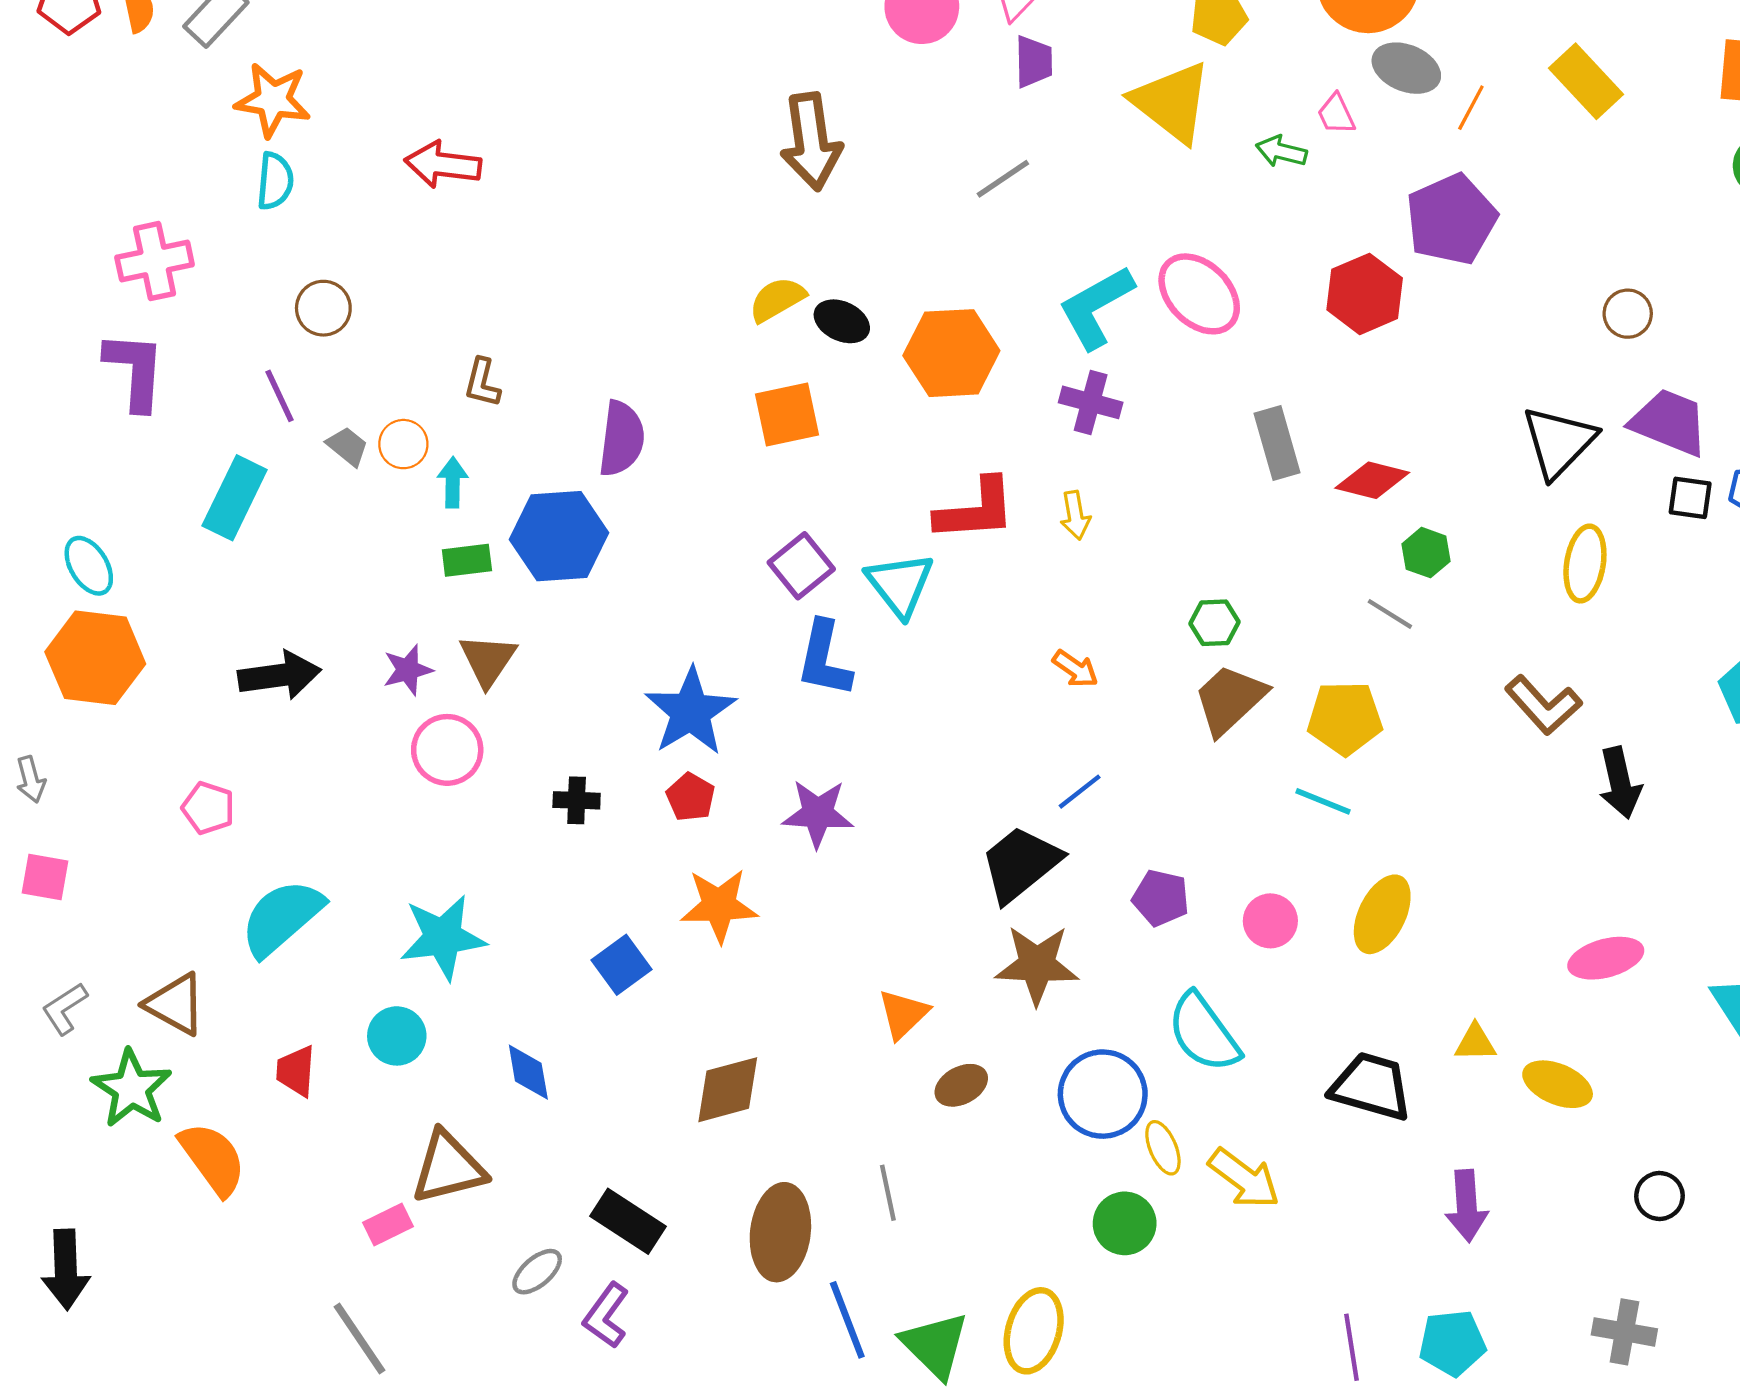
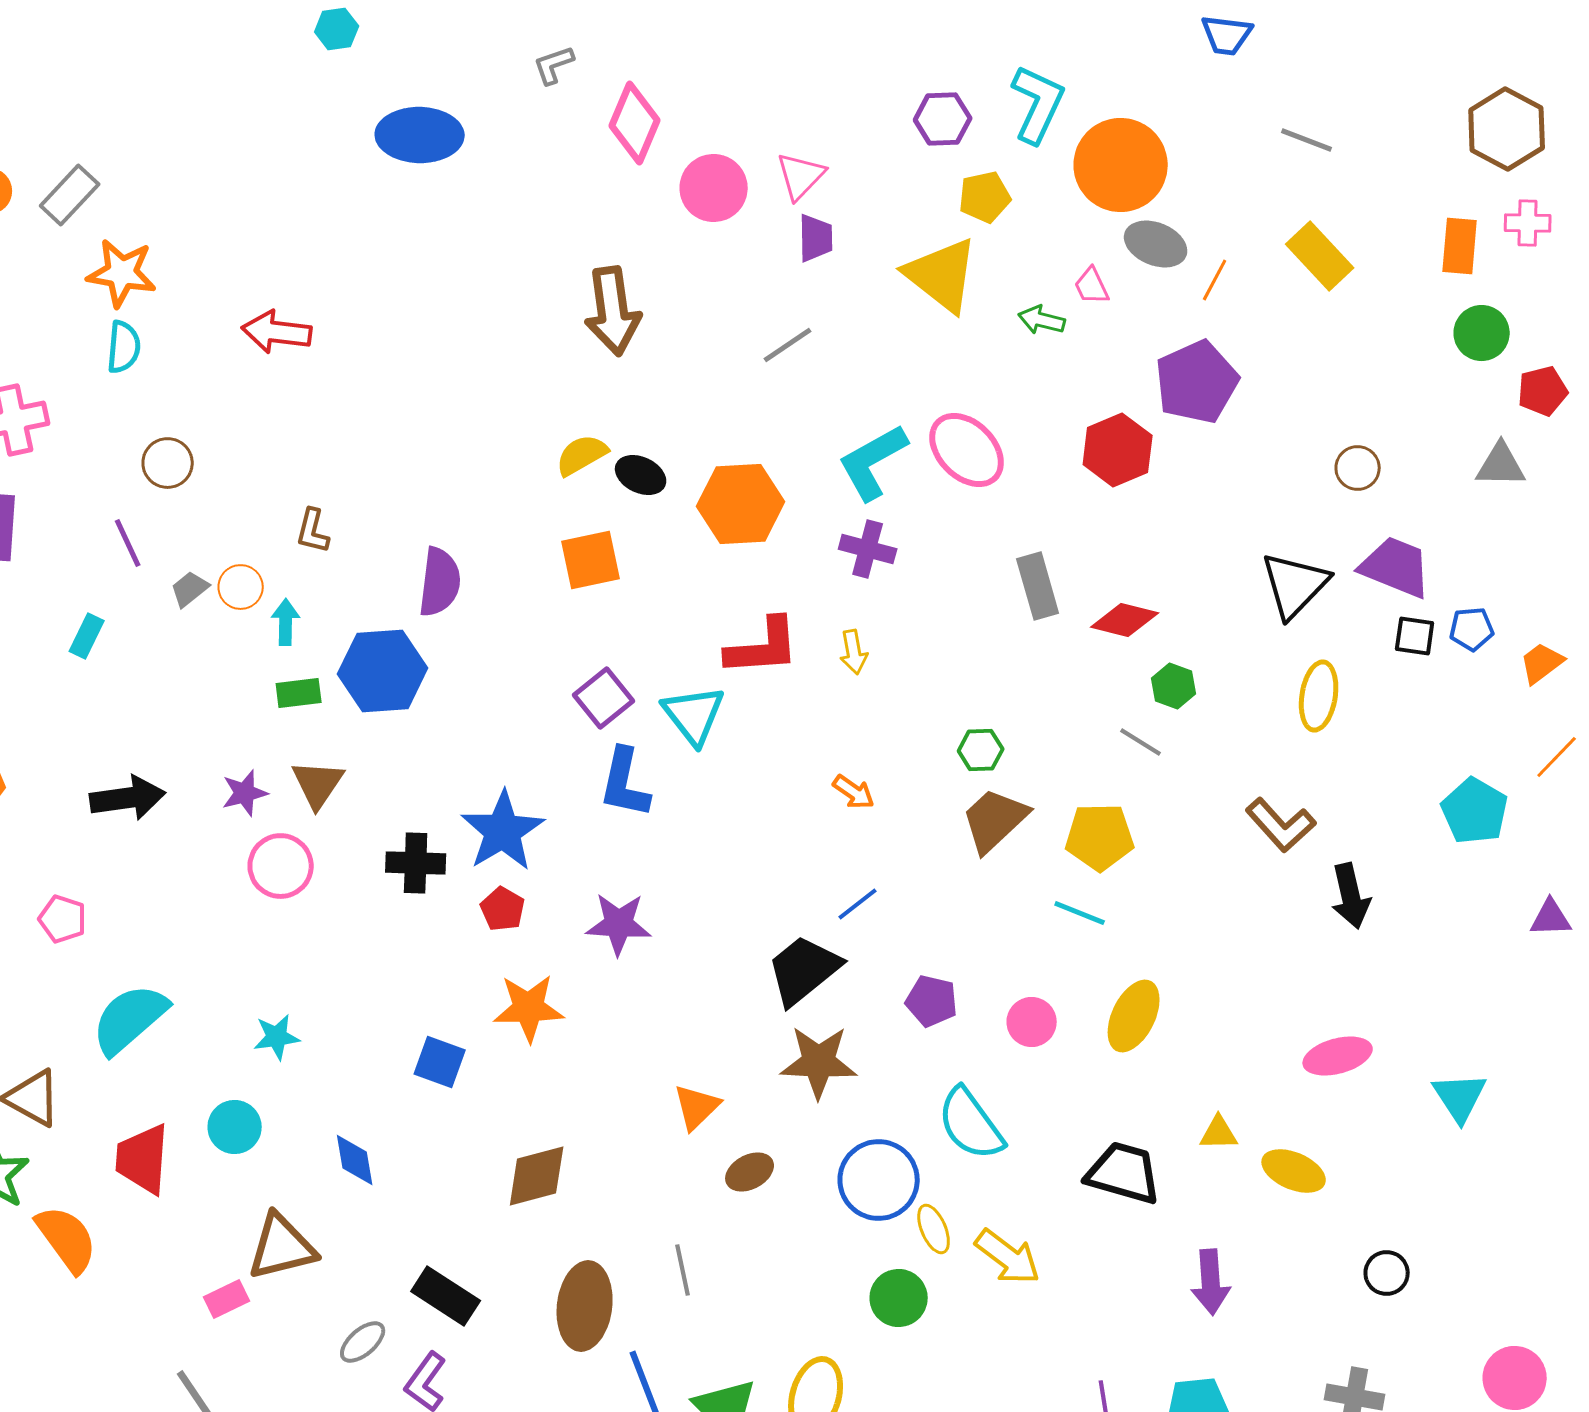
gray trapezoid: (347, 446) -> (190, 589), turned -78
cyan rectangle: (235, 498) -> (87, 636), size x0.6
black cross: (577, 800) -> (416, 863), moved, size x1.4
cyan star: (443, 937) -> (277, 1037), size x0.6
blue square: (621, 965) -> (440, 1062), turned -34
red trapezoid: (296, 1071) -> (143, 1159), size x1.5

